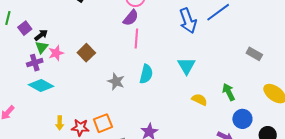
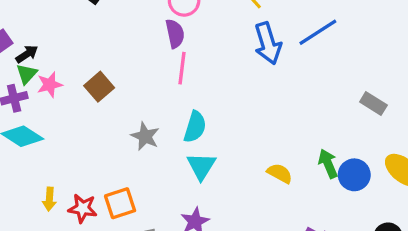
purple semicircle: (131, 18) -> (175, 34), turned -54
cyan triangle: (186, 66) -> (201, 166), moved
blue circle: (242, 119) -> (354, 175), moved

